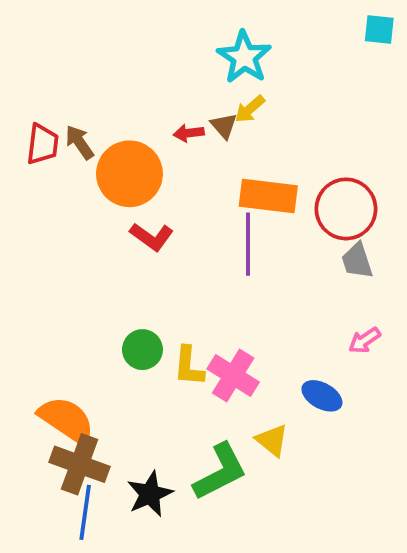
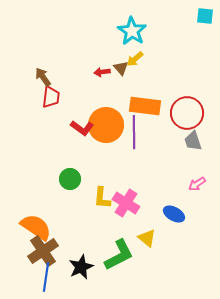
red trapezoid: (43, 144) -> (51, 97), moved
orange circle: (129, 174) -> (106, 125), moved
green circle: (142, 350) -> (70, 179), moved
brown cross: (80, 464) -> (43, 251), turned 36

